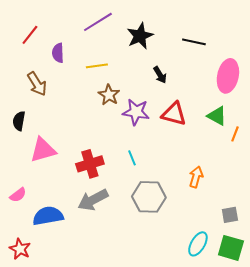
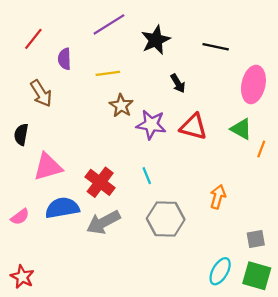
red cross: (90, 164) -> (100, 182), turned -36
blue semicircle: (48, 216) -> (62, 208), moved

